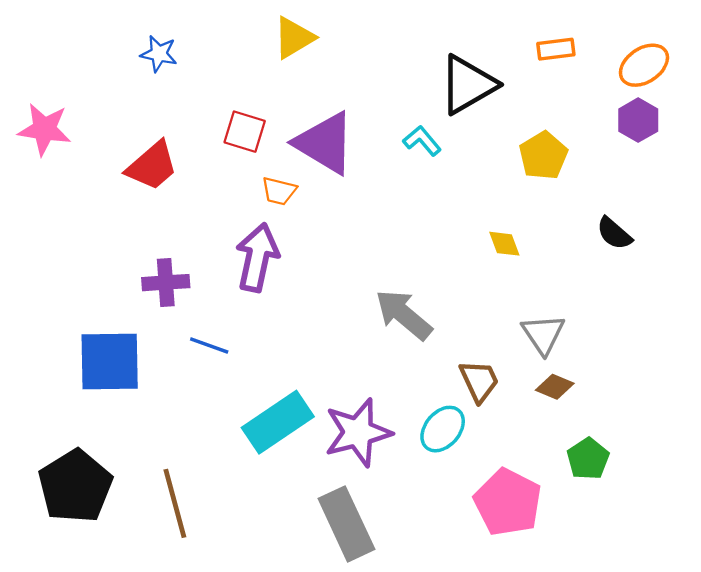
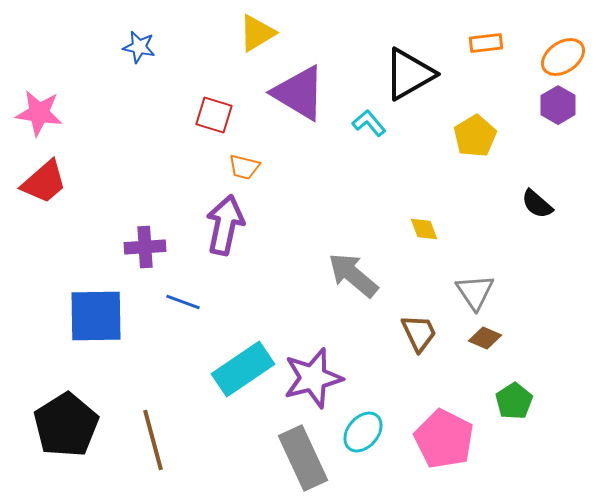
purple triangle: (325, 143) -> (299, 93), moved
red trapezoid: (152, 166) -> (44, 182), moved
yellow diamond: (504, 244) -> (424, 229), moved
cyan ellipse: (443, 429) -> (363, 432), moved

